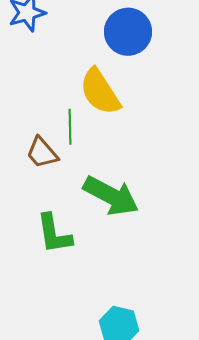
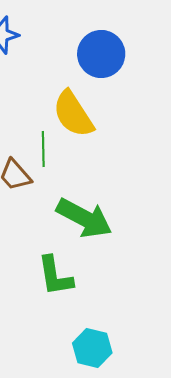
green L-shape: (54, 234) -> (55, 276), moved

